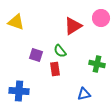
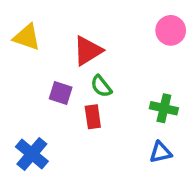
red triangle: (73, 26) -> (88, 51), moved
blue cross: (19, 91) -> (32, 154), turned 36
blue triangle: (84, 94) -> (161, 152), moved

